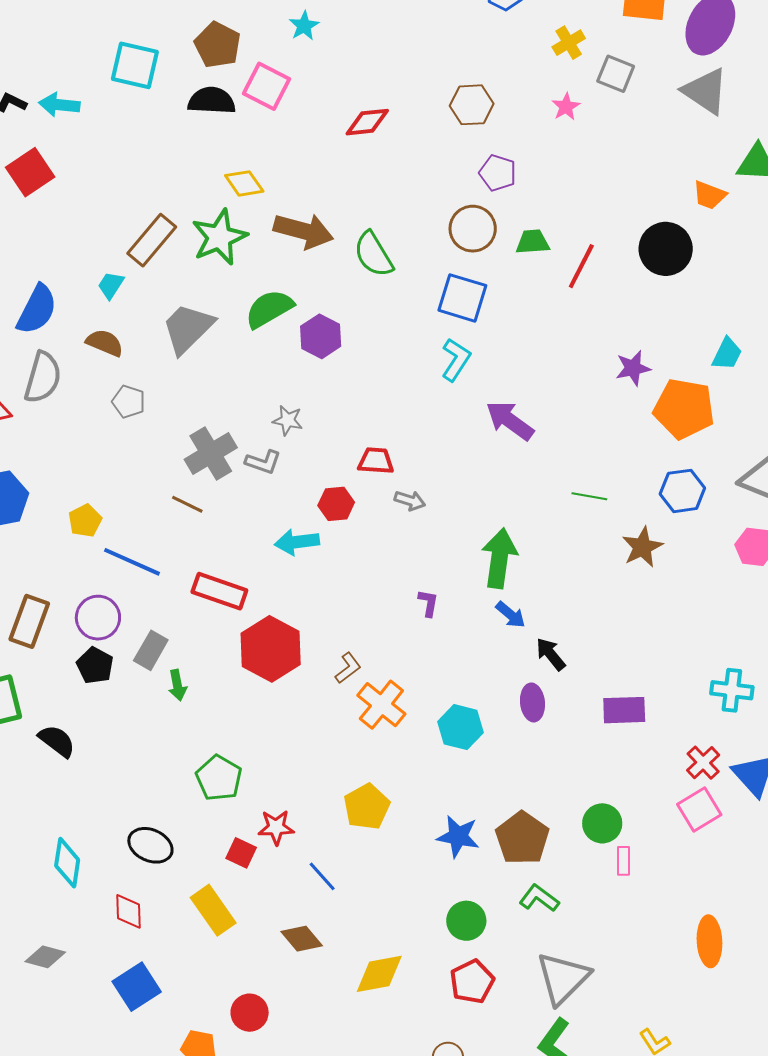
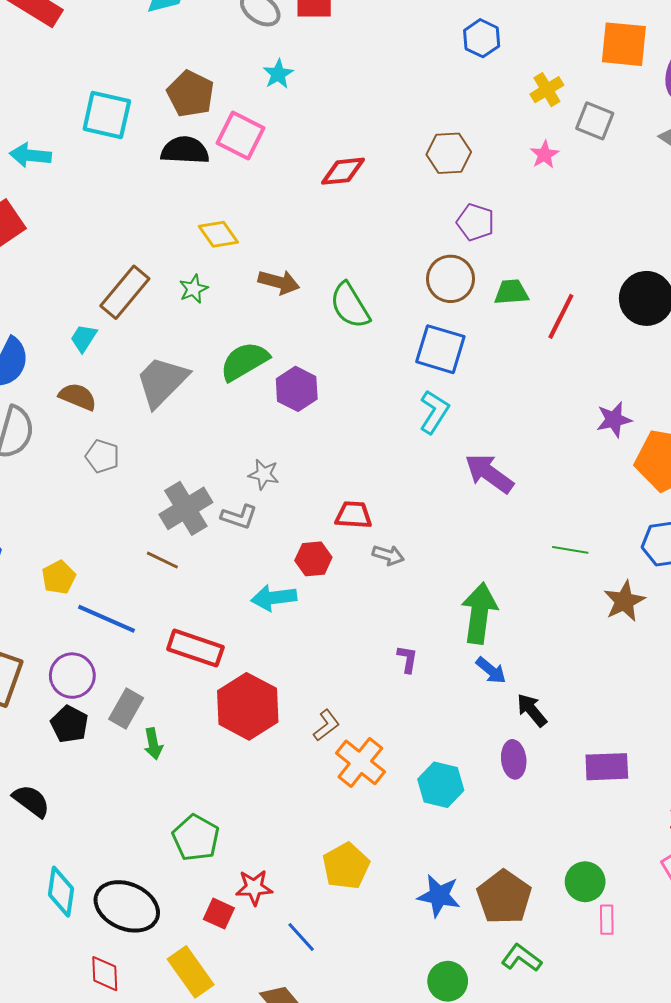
brown arrow: (304, 231) -> (279, 282), size x0.7
green star: (219, 237) -> (194, 289), size x0.5
black ellipse: (150, 845) -> (127, 906), size x1.4
cyan diamond: (67, 863) -> (61, 892), moved

